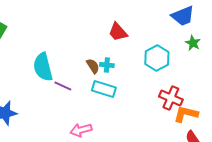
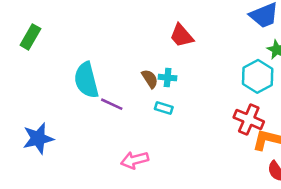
cyan hexagon: (157, 58) -> (258, 76), moved
cyan rectangle: (104, 89) -> (164, 108), size x0.6

